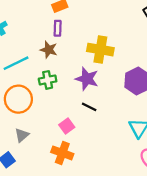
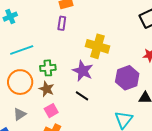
brown star: (49, 50) -> (47, 89), moved
pink square: (67, 126) -> (51, 111), moved

